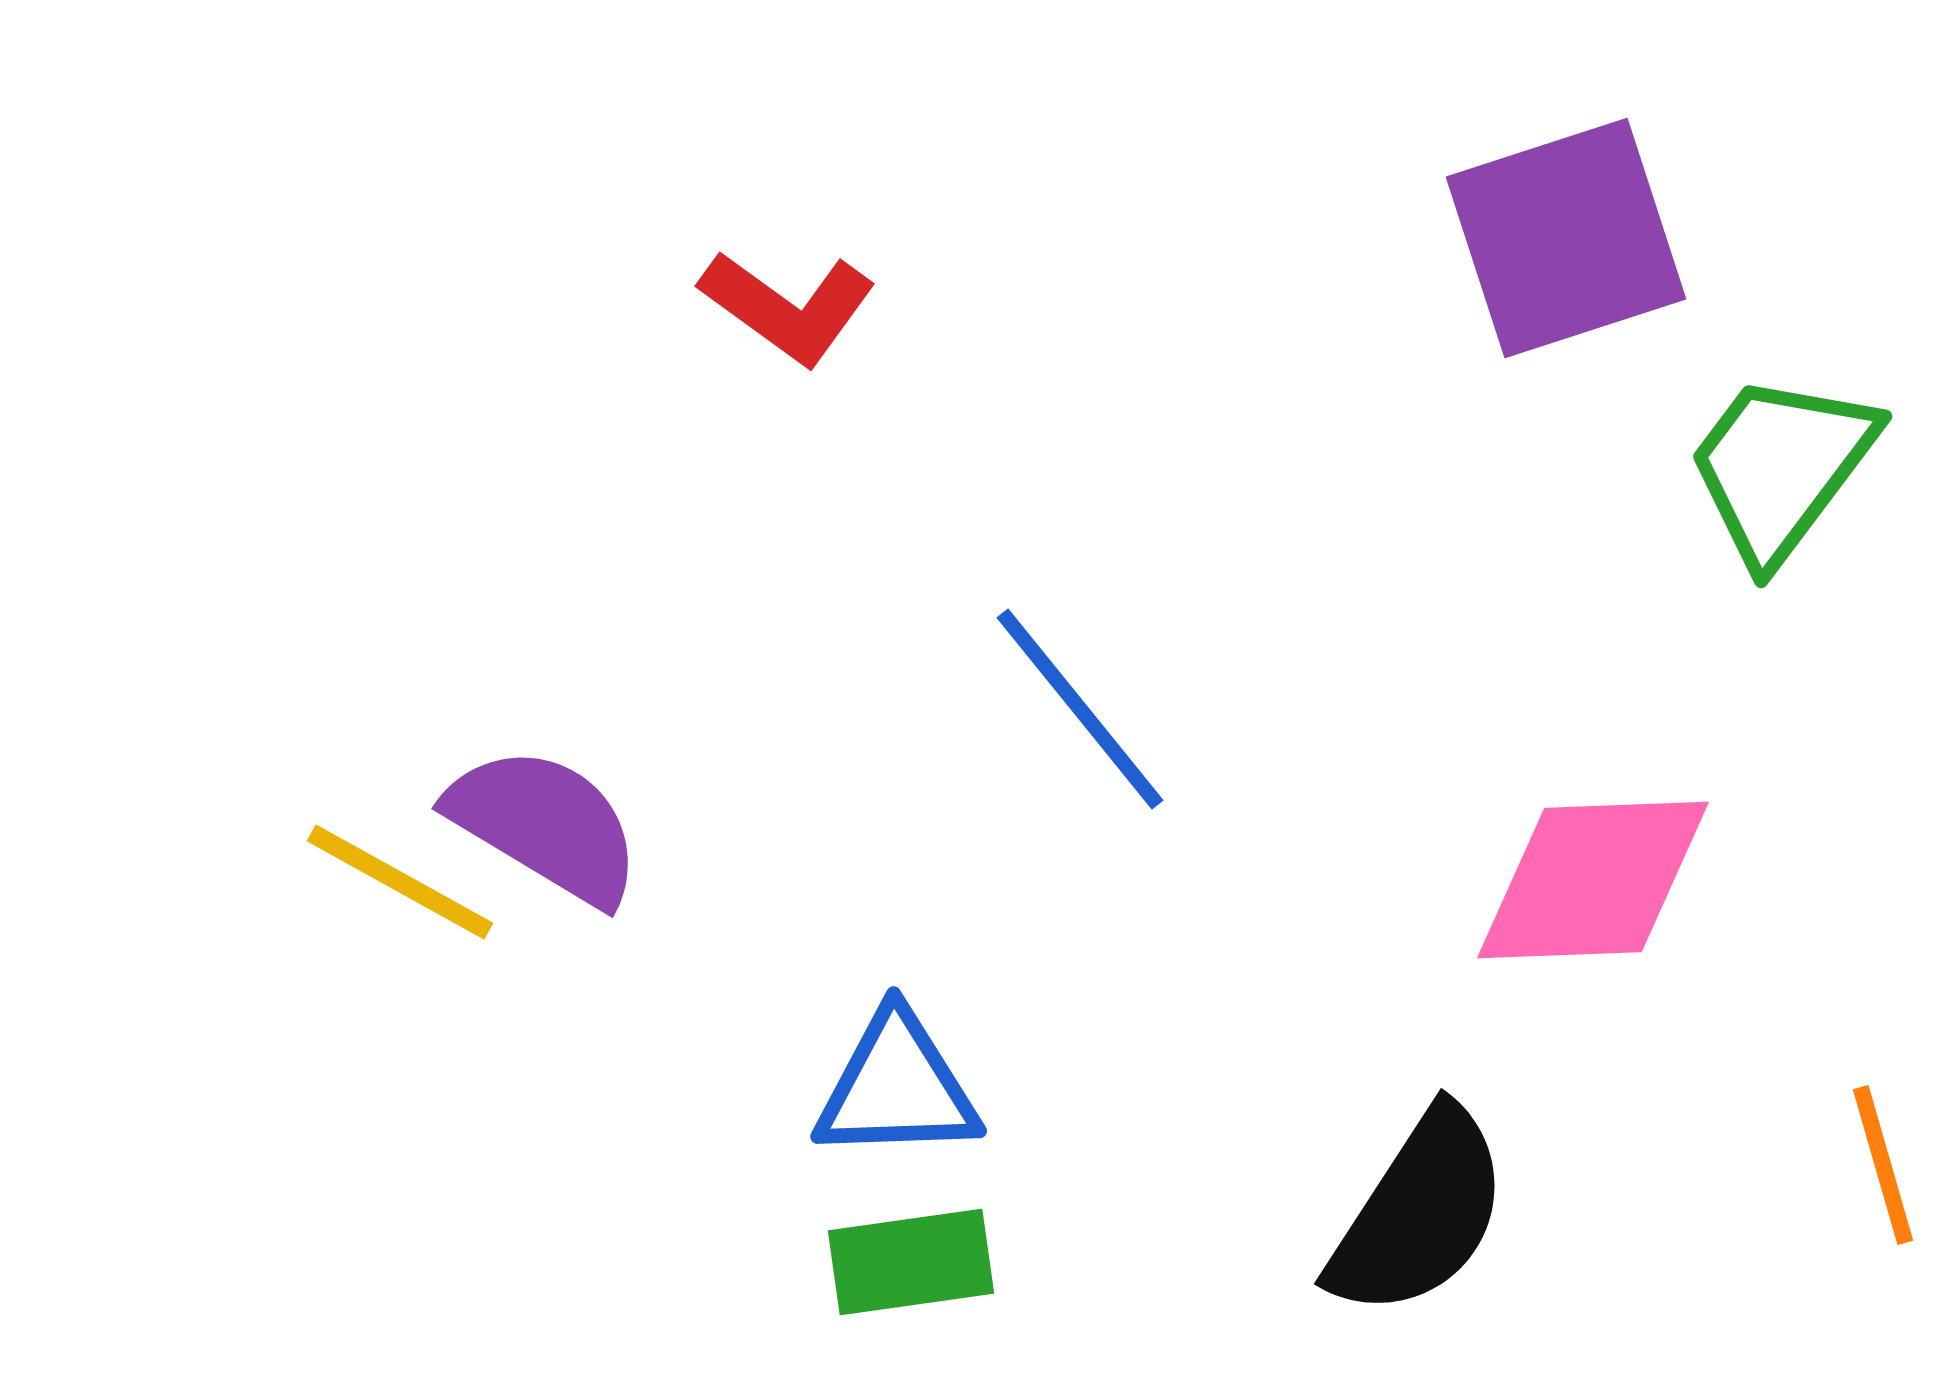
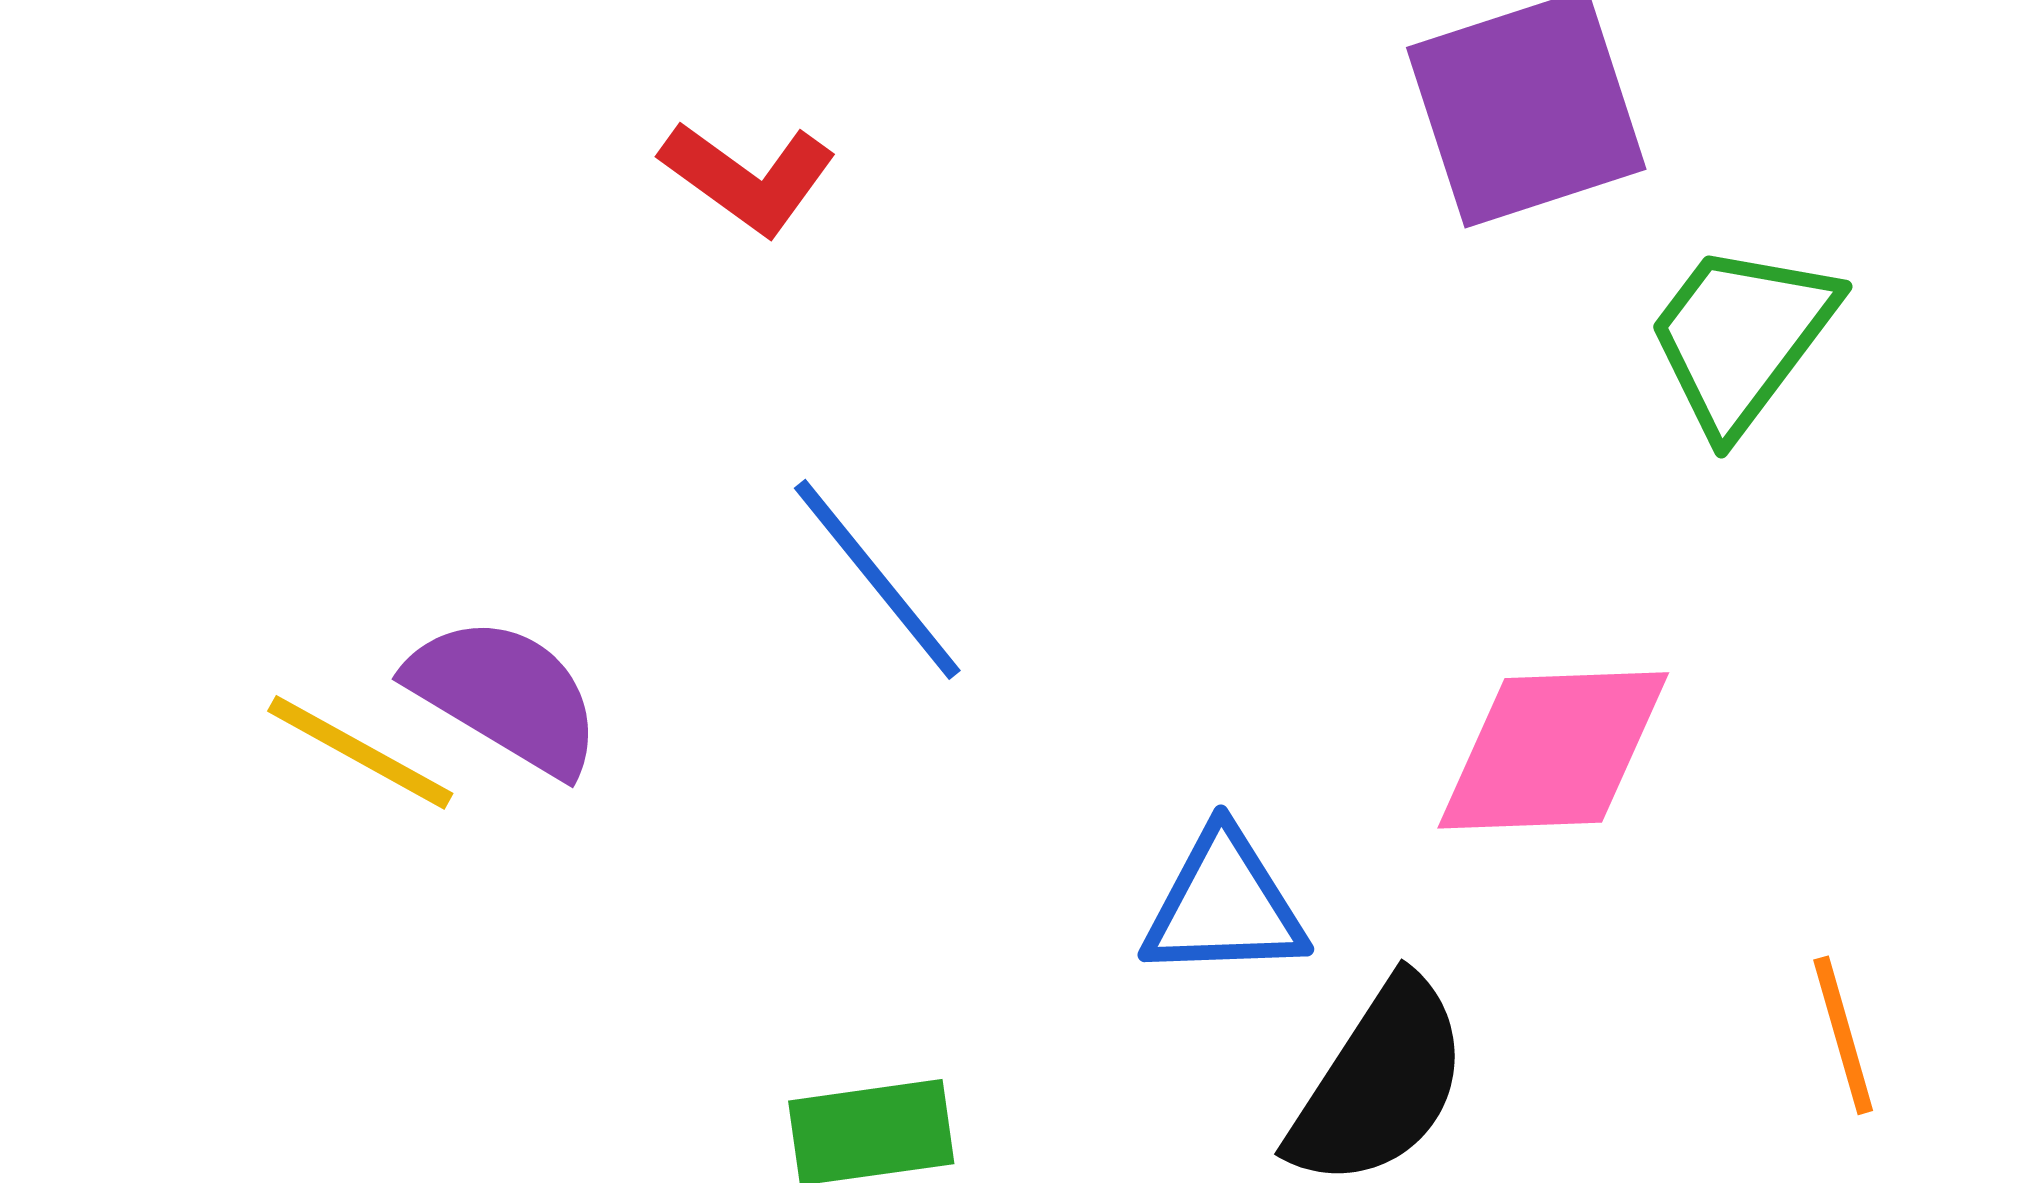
blue line: (1080, 709) -> (877, 579), moved
blue triangle: (897, 1087) -> (1224, 905), moved

